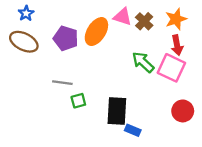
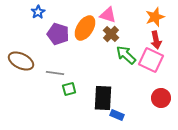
blue star: (26, 13) -> (38, 12), moved
brown cross: (144, 21) -> (111, 34), moved
brown ellipse: (24, 42) -> (21, 61), moved

